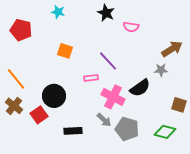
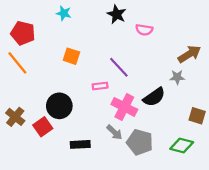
orange line: (16, 79) -> (17, 63), moved

